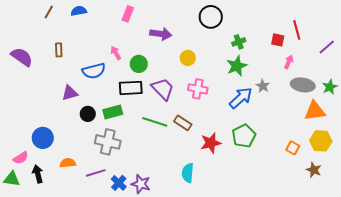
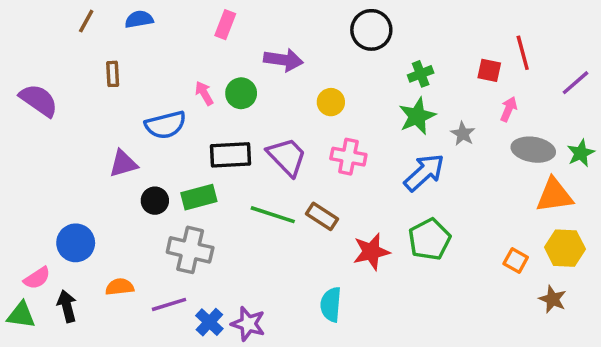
brown rectangle: (59, 50) -> (113, 74), moved
green circle: (139, 64) -> (241, 93), moved
gray star: (263, 86) -> (463, 134), moved

